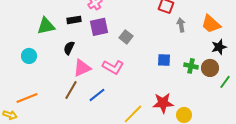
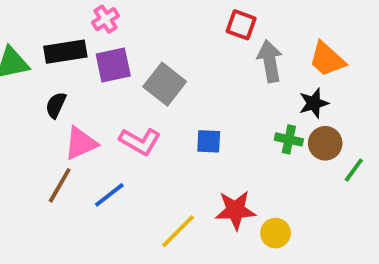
black rectangle: (74, 20) -> (65, 52), size x1.5
gray arrow: (181, 25) -> (270, 61), size x1.5
gray square: (126, 37) -> (165, 84), size x1.5
black star: (219, 47) -> (314, 103), moved
blue square: (164, 60) -> (209, 141), moved

